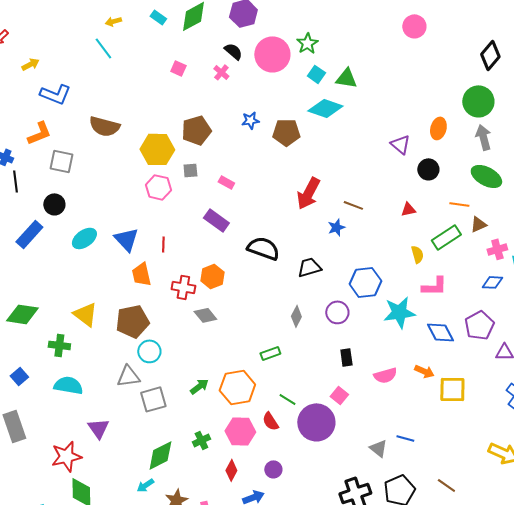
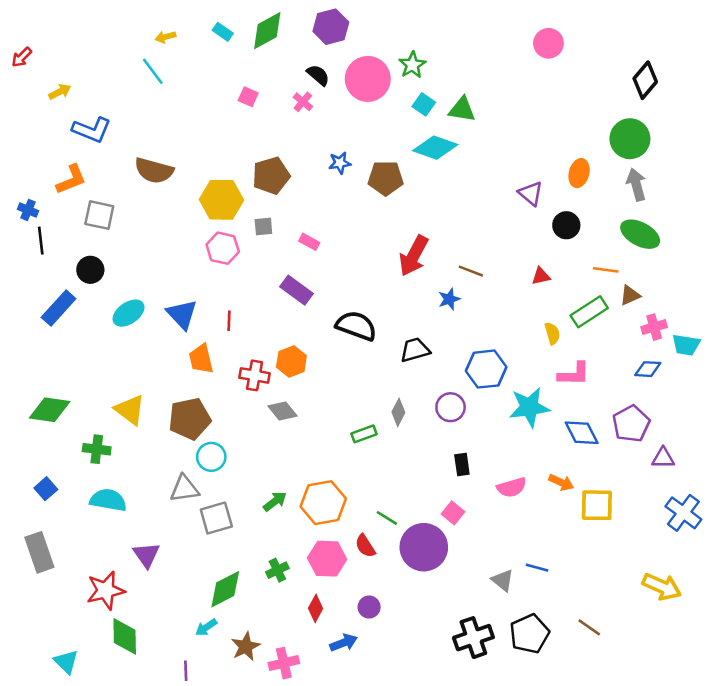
green rectangle: (270, 353) -> (364, 434), moved

